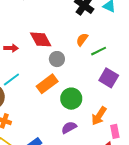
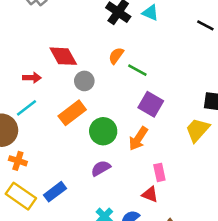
red arrow: (11, 48) -> (32, 78), moved
green line: (99, 51) -> (137, 70), turned 56
orange arrow: (99, 116) -> (138, 139), moved

